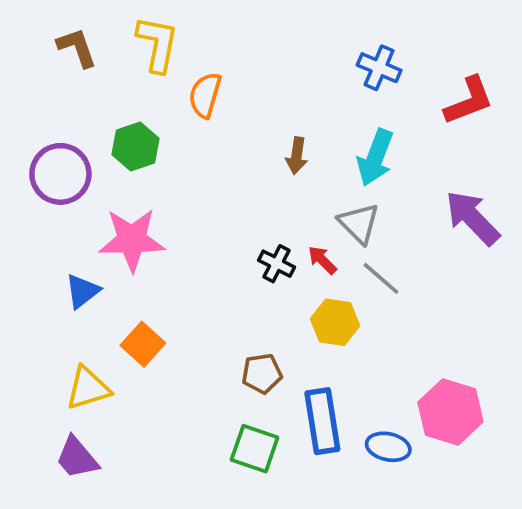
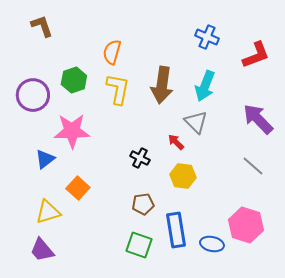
yellow L-shape: (157, 44) -> (118, 89), moved
brown arrow: (297, 156) -> (162, 85), size x1.8
black cross: (277, 264) -> (140, 158), moved
gray line: (381, 278) -> (253, 166), moved

